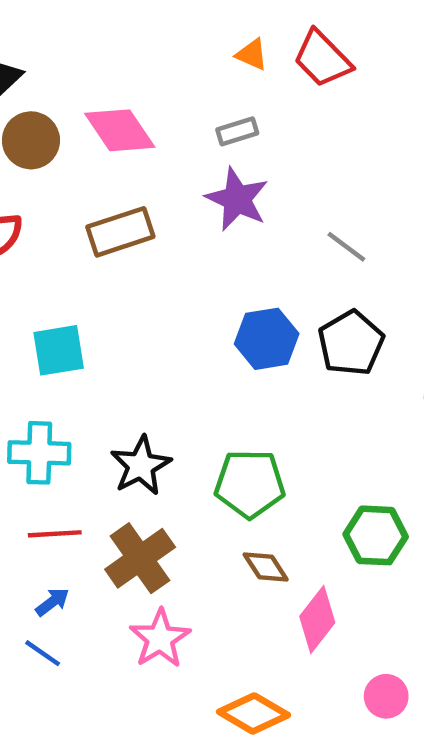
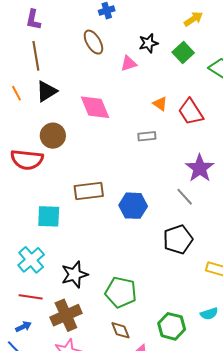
pink diamond: (120, 130) -> (95, 107), moved
brown circle: (31, 140) -> (53, 136), moved
purple star: (237, 199) -> (200, 168), moved
brown rectangle: (120, 232) -> (89, 191), moved
blue hexagon: (267, 339) -> (133, 206), moved
cyan cross: (39, 453) -> (31, 260), turned 36

